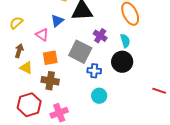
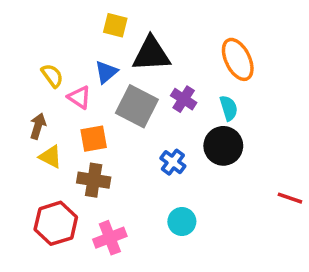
yellow semicircle: (16, 23) -> (52, 76), moved, turned 96
gray square: (80, 52) -> (137, 106), moved
blue cross: (94, 71) -> (173, 162), turned 32
cyan circle: (99, 96) -> (182, 222), moved

